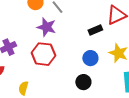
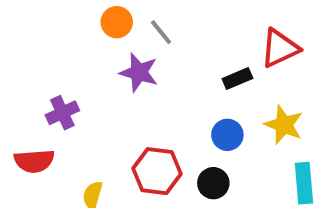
red hexagon: (43, 54) -> (157, 171), moved

